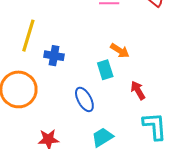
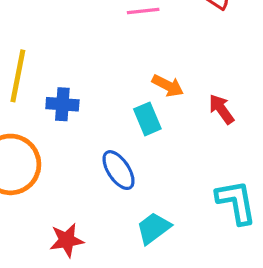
red arrow: (138, 90) -> (221, 109), moved

